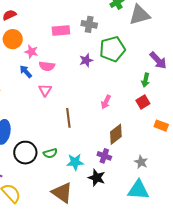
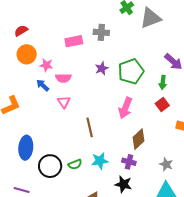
green pentagon: (112, 49) -> (131, 71), moved
pink arrow: (106, 102) -> (125, 108), size x1.5
cyan star: (75, 162) -> (100, 161), moved

